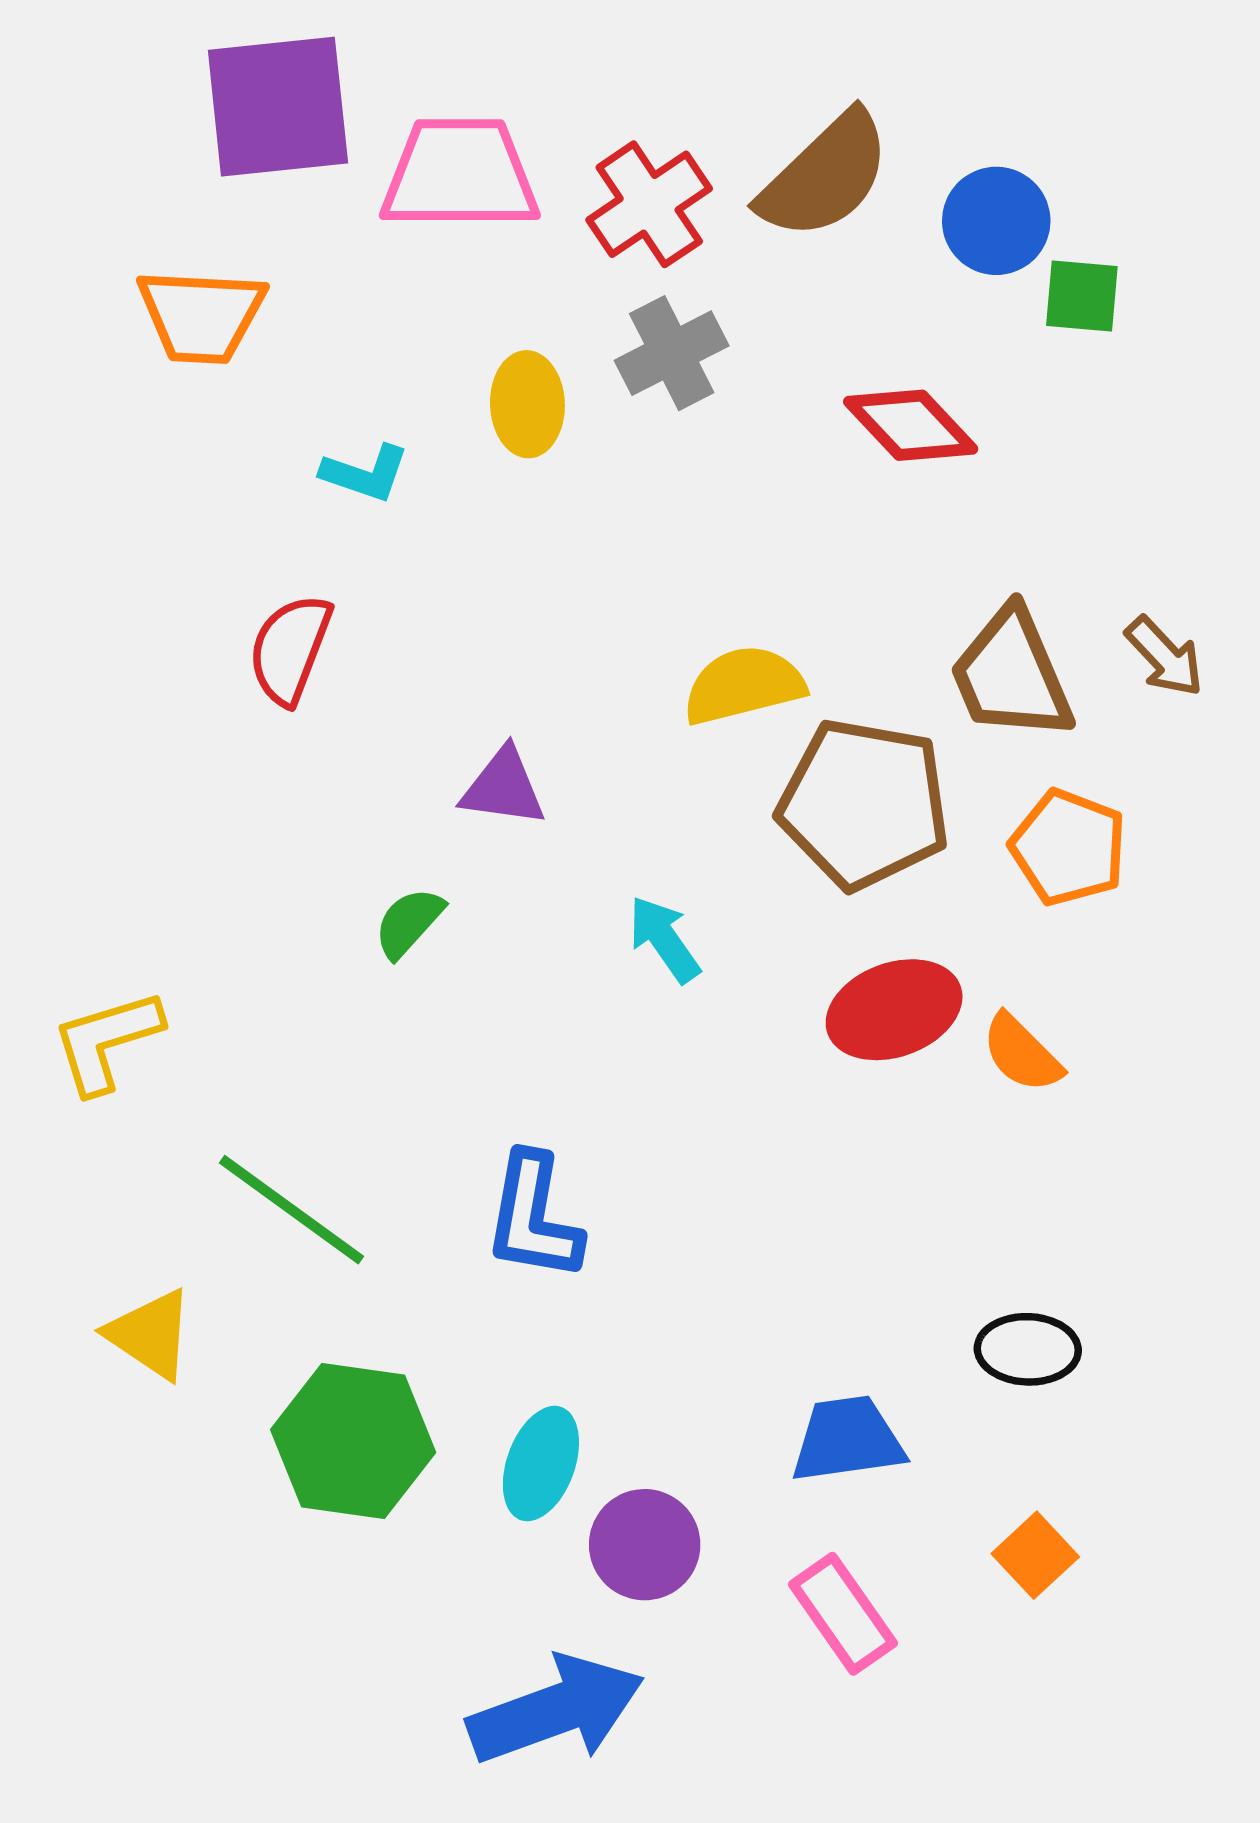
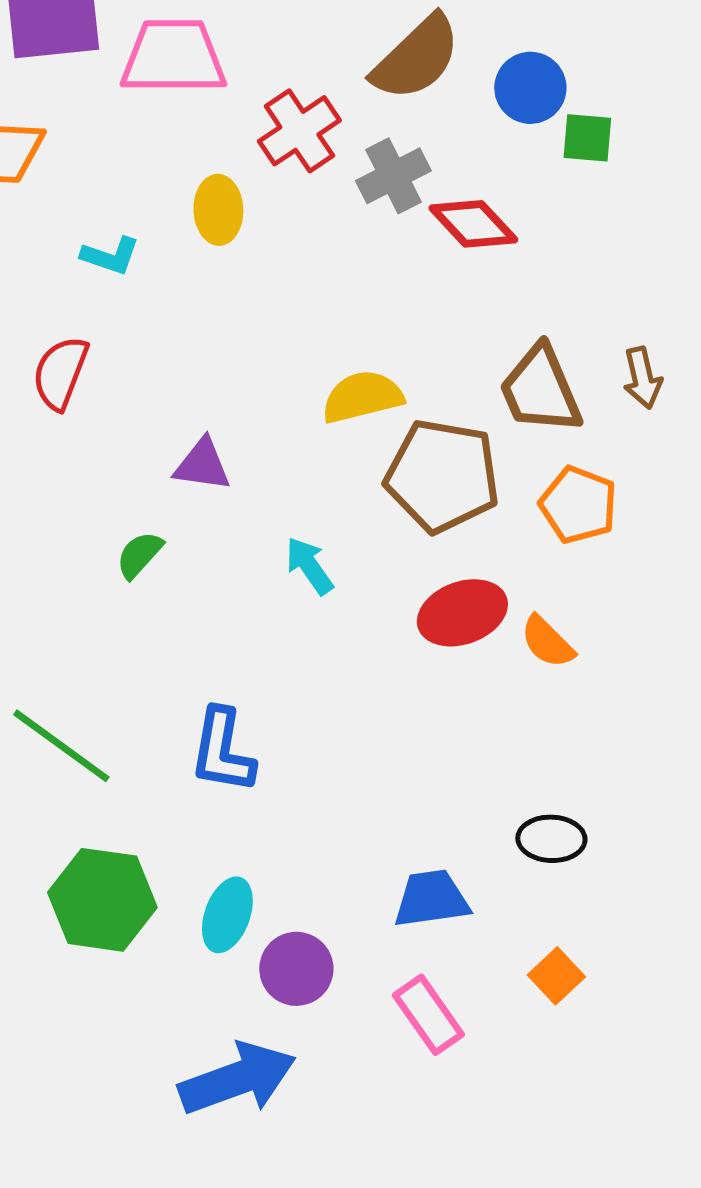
red cross: (649, 204) -> (299, 131), moved
gray cross: (672, 353) -> (393, 176), moved
brown arrow: (1165, 657) -> (642, 378), turned 30

